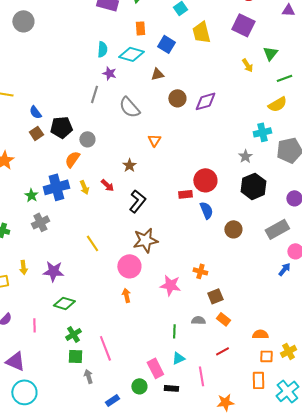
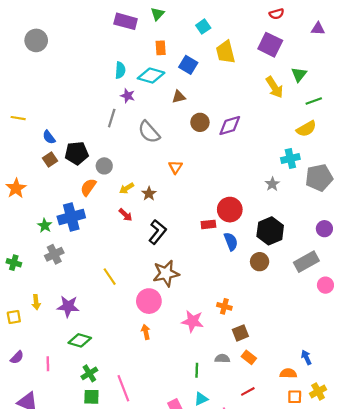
yellow arrow: (247, 65) -> (274, 87), size x1.5
black hexagon: (253, 186) -> (270, 231), moved
yellow arrow: (84, 187) -> (127, 188), moved, turned 80
blue arrow: (284, 269) -> (306, 357), moved, turned -64

